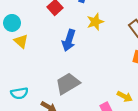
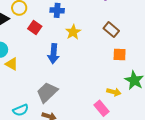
gray trapezoid: (68, 84) -> (47, 92), moved

